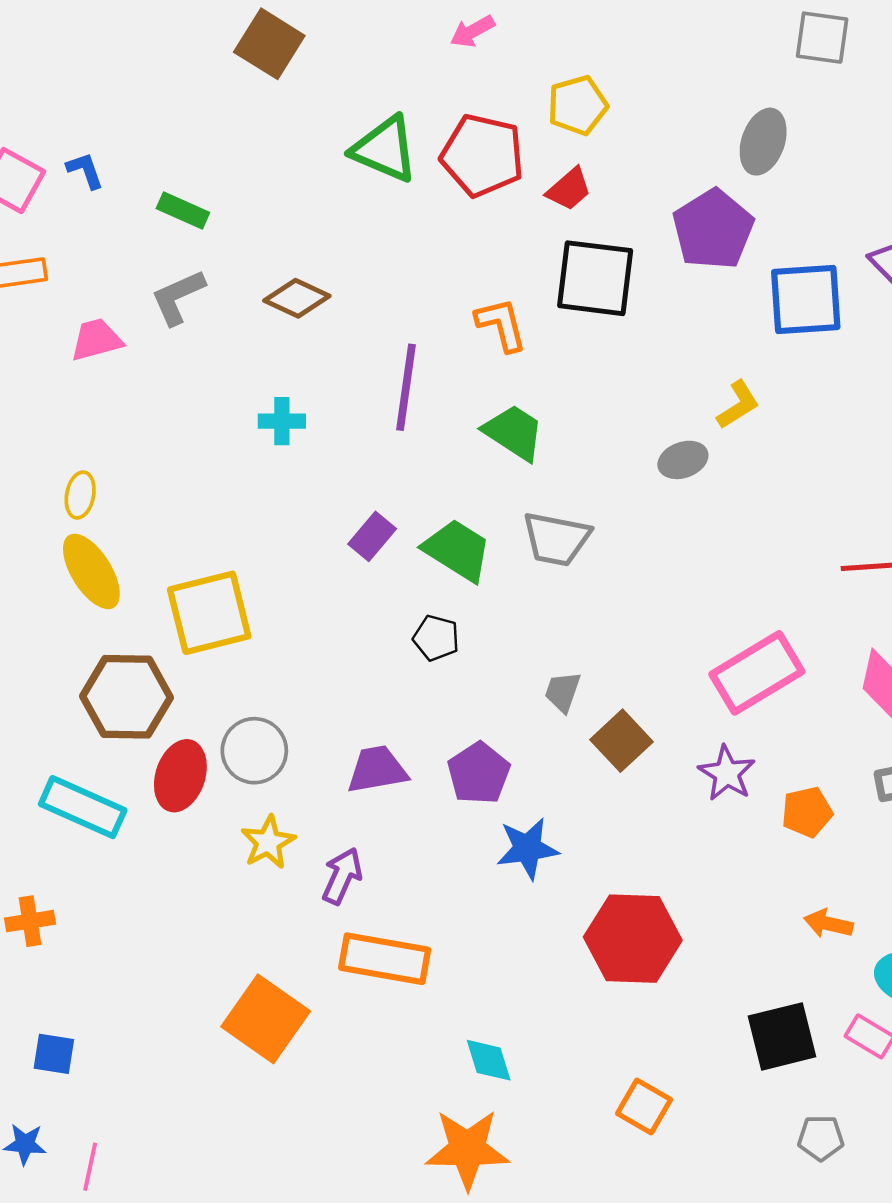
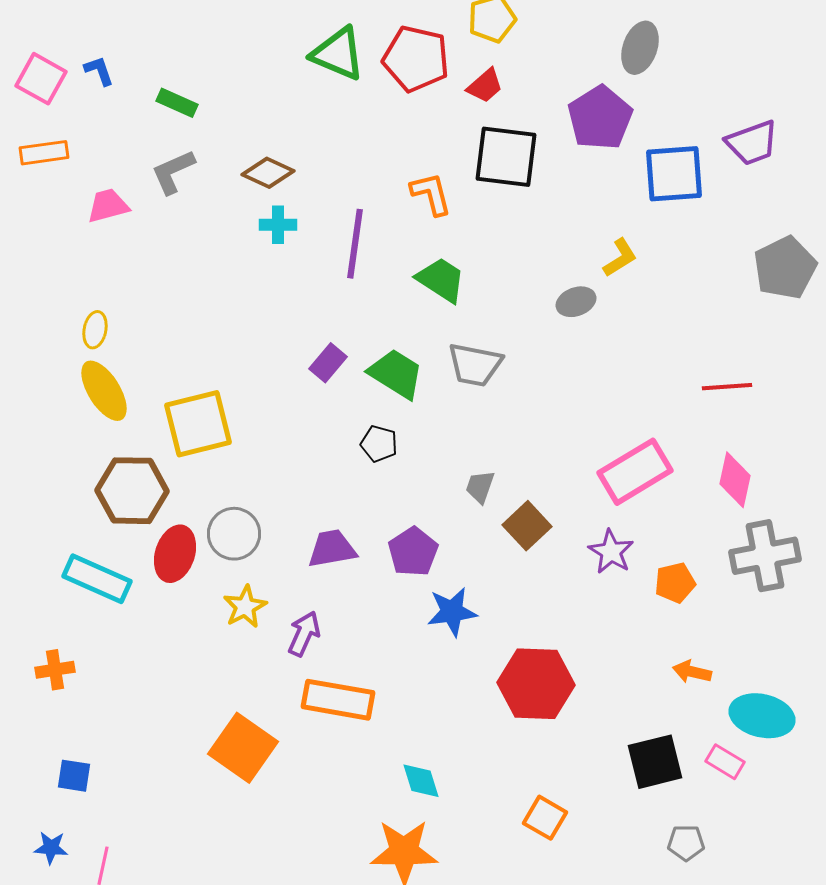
cyan cross: (282, 421) -> (278, 225), moved

